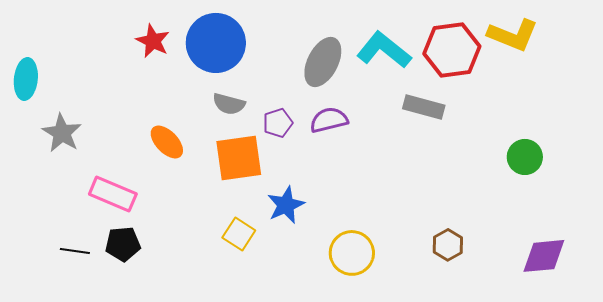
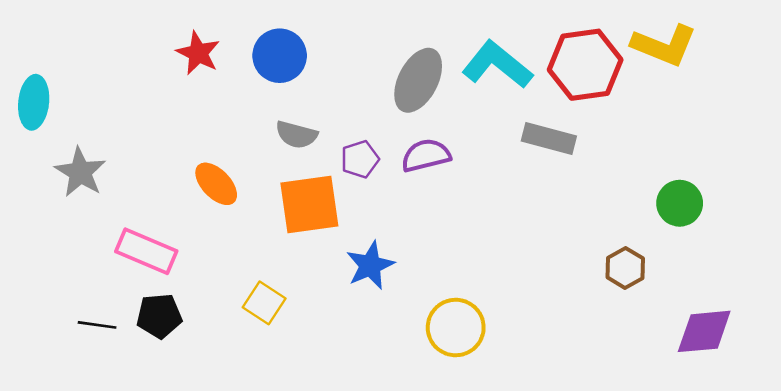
blue circle: (216, 43) -> (280, 56), size x0.7
yellow square: (239, 234) -> (264, 303), moved
brown hexagon: (448, 245) -> (625, 268), moved

